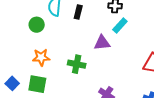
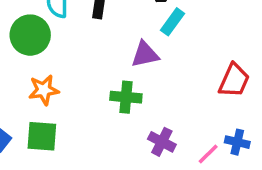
green circle: (37, 25) -> (30, 35), size x1.5
green cross: (77, 64) -> (126, 97), moved

